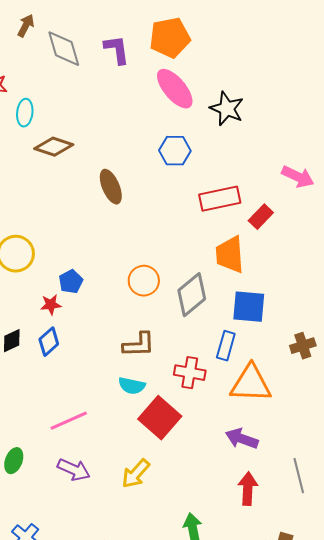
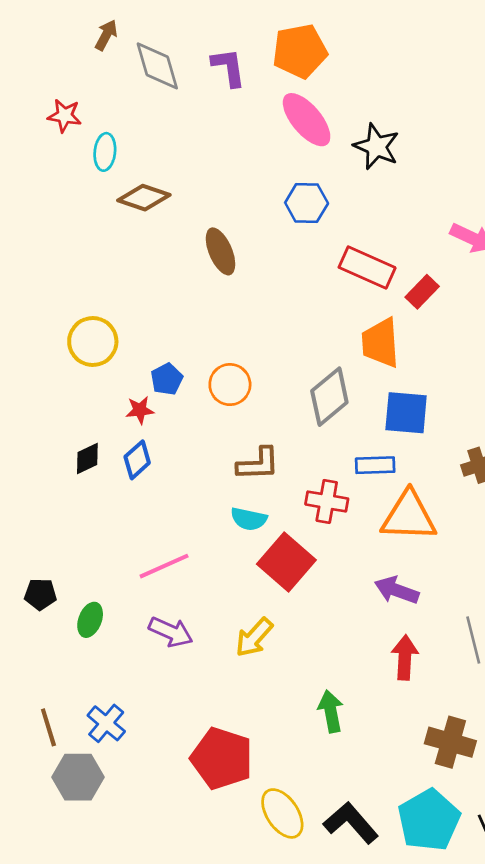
red rectangle: (220, 199) -> (367, 268), turned 36
orange circle: (144, 281) -> (230, 385), moved
blue rectangle: (226, 346) -> (375, 465), turned 72

